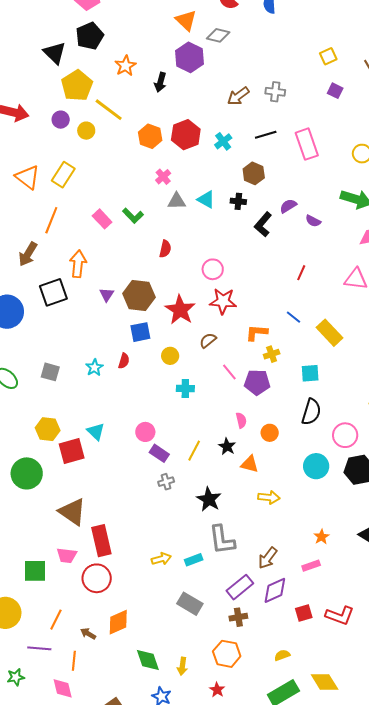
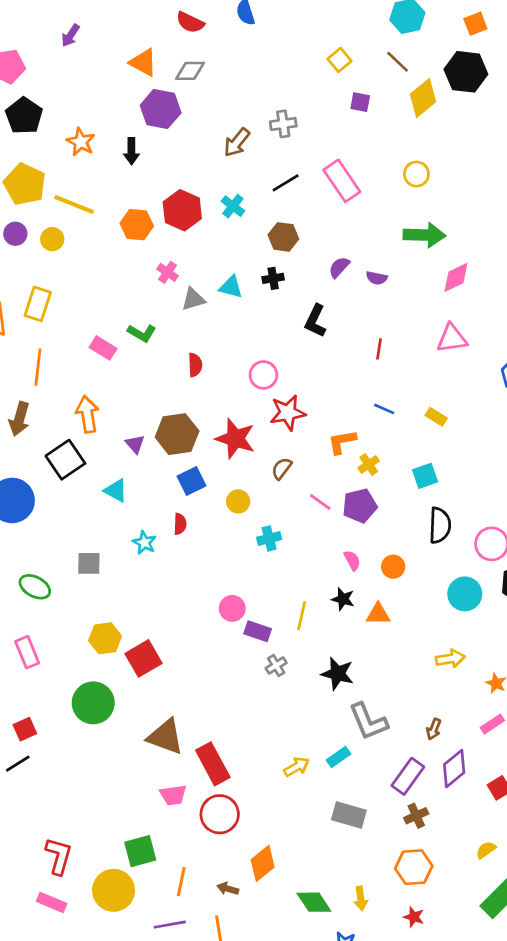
black L-shape: (263, 224) -> (315, 321), moved
yellow rectangle: (329, 333) -> (436, 417), size x0.6
cyan triangle: (96, 431) -> (116, 491), moved
yellow arrow: (269, 497) -> (450, 659), moved
brown arrow: (268, 558) -> (434, 729), size x0.7
green square: (35, 571) -> (140, 851), moved

